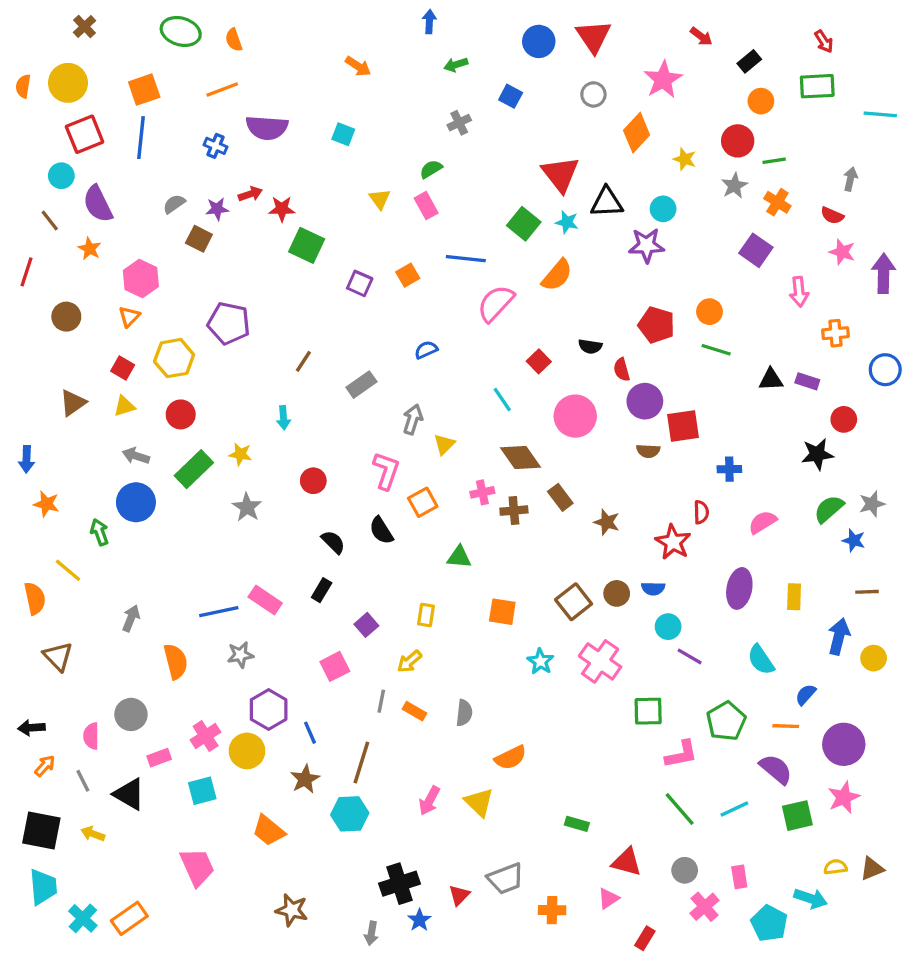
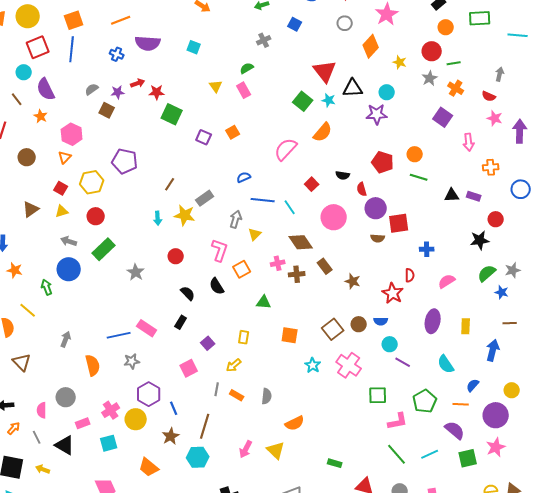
blue line: (466, 259) -> (263, 200), moved
yellow star: (240, 454) -> (185, 215), moved, size x1.5
yellow circle: (874, 658) -> (512, 390), moved

